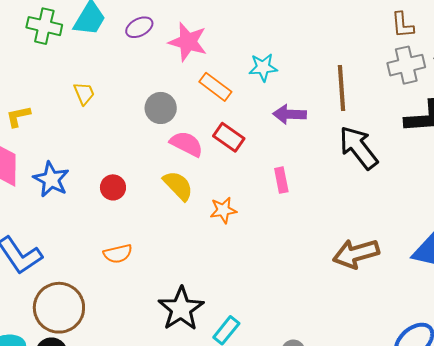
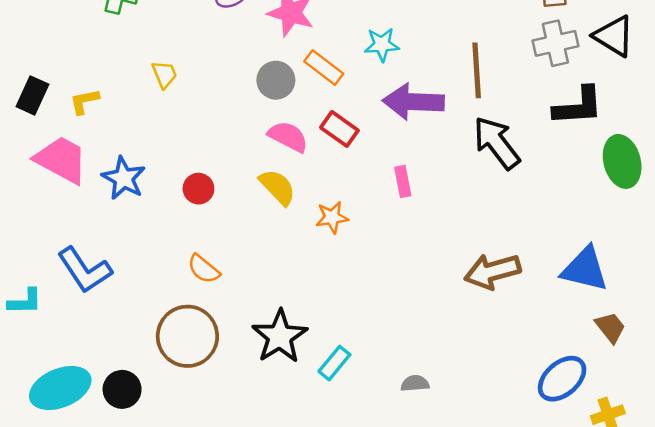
gray circle: (161, 108) -> (276, 80), moved
purple arrow: (290, 114) -> (413, 102), size x1.5
orange semicircle: (118, 254) -> (204, 269), turned 52
brown circle: (59, 308) -> (187, 336), moved

